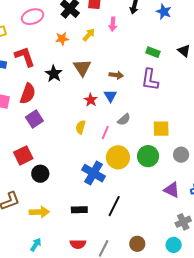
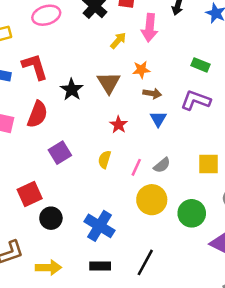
pink arrow: (113, 24) -> (150, 28), size x1.5
orange star: (62, 39) -> (141, 70), moved
purple L-shape: (150, 80) -> (196, 100), turned 100
blue triangle: (110, 96) -> (158, 119), moved
purple square: (34, 119) -> (60, 153), moved
gray semicircle: (124, 119) -> (162, 165), moved
green circle: (148, 156) -> (192, 213), moved
blue cross: (94, 173) -> (99, 226), moved

